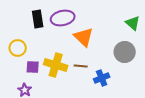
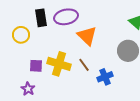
yellow circle: (18, 48) -> (21, 35), moved
brown line: (81, 66) -> (84, 65), turned 48

